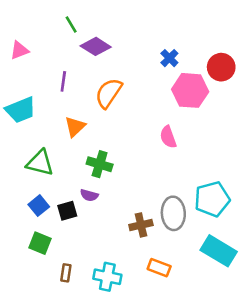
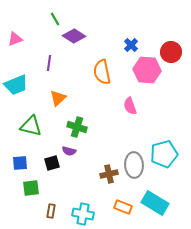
orange semicircle: (109, 93) -> (102, 72), moved, turned -45
blue square: (39, 206) -> (20, 163), moved, turned 35
green square: (40, 243) -> (31, 188), turned -30
cyan rectangle: (219, 251) -> (155, 203), moved

